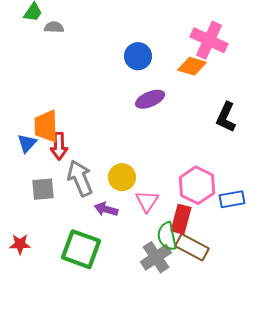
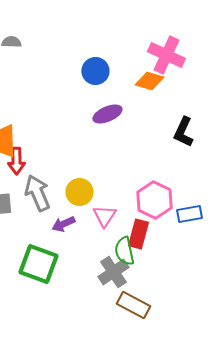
purple arrow: (106, 209) -> (63, 224), turned -40
brown rectangle: (192, 247) -> (133, 305), moved

